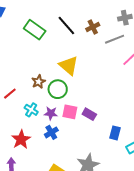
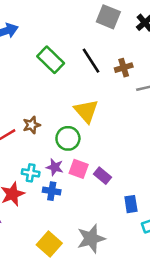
brown star: (39, 82) -> (32, 125), moved
cyan cross: (31, 110) -> (31, 173), moved, turned -32
blue cross: (51, 132) -> (52, 191), turned 32
blue rectangle: (115, 133) -> (131, 204), turned -32

